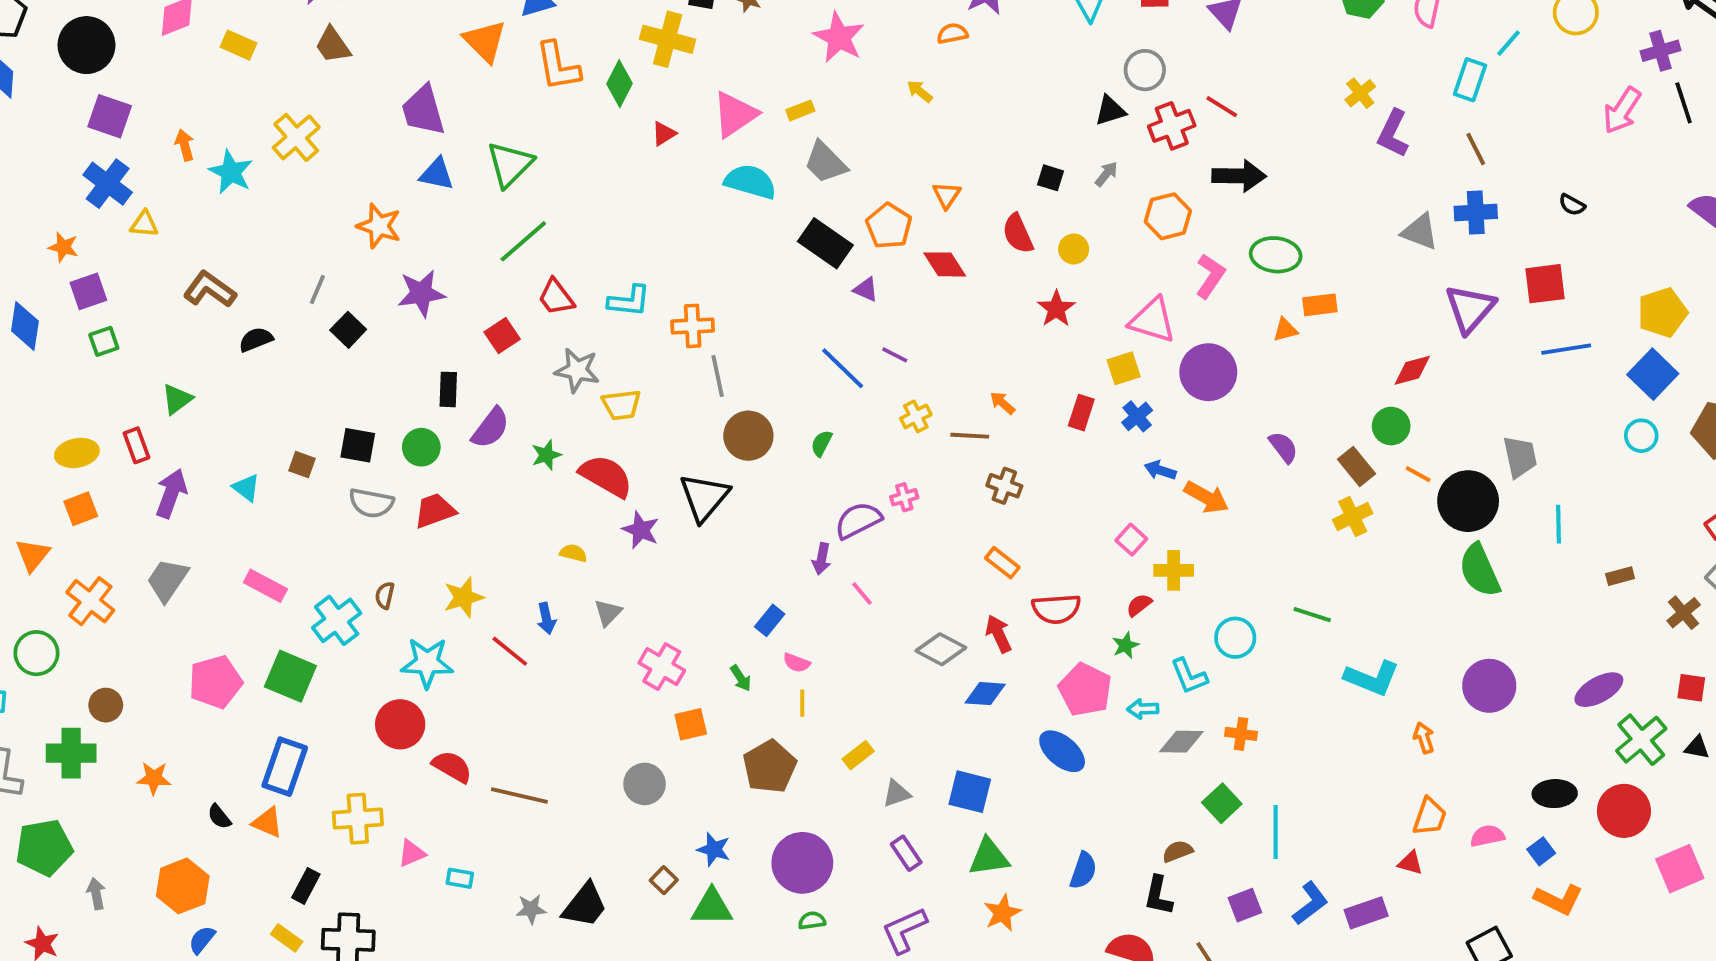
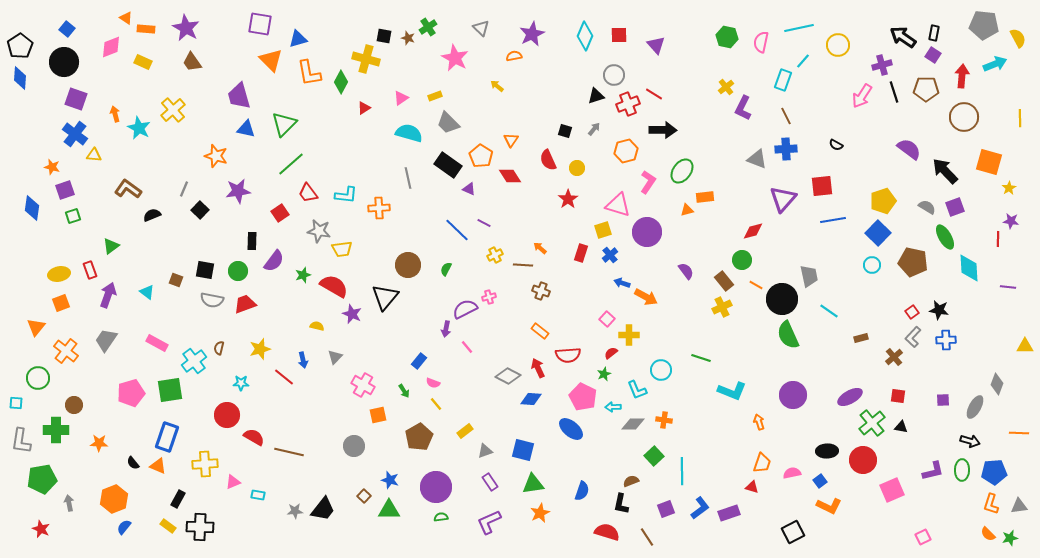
pink triangle: (735, 114) -> (401, 98), size x0.6
green ellipse: (1276, 255) -> (682, 171), turned -60
gray line: (718, 376) -> (408, 178), moved
cyan line: (1559, 524) -> (829, 311), turned -54
cyan star: (427, 663) -> (241, 383), size x0.6
green square: (290, 676) -> (170, 390), turned -32
yellow line: (802, 703) -> (436, 404), turned -40

